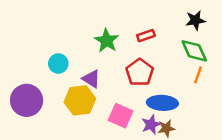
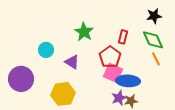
red rectangle: (146, 36) -> (123, 37), moved, turned -56
orange line: (198, 75) -> (156, 59), turned -48
yellow hexagon: (80, 100) -> (63, 94), moved
pink square: (121, 116) -> (113, 73), moved

